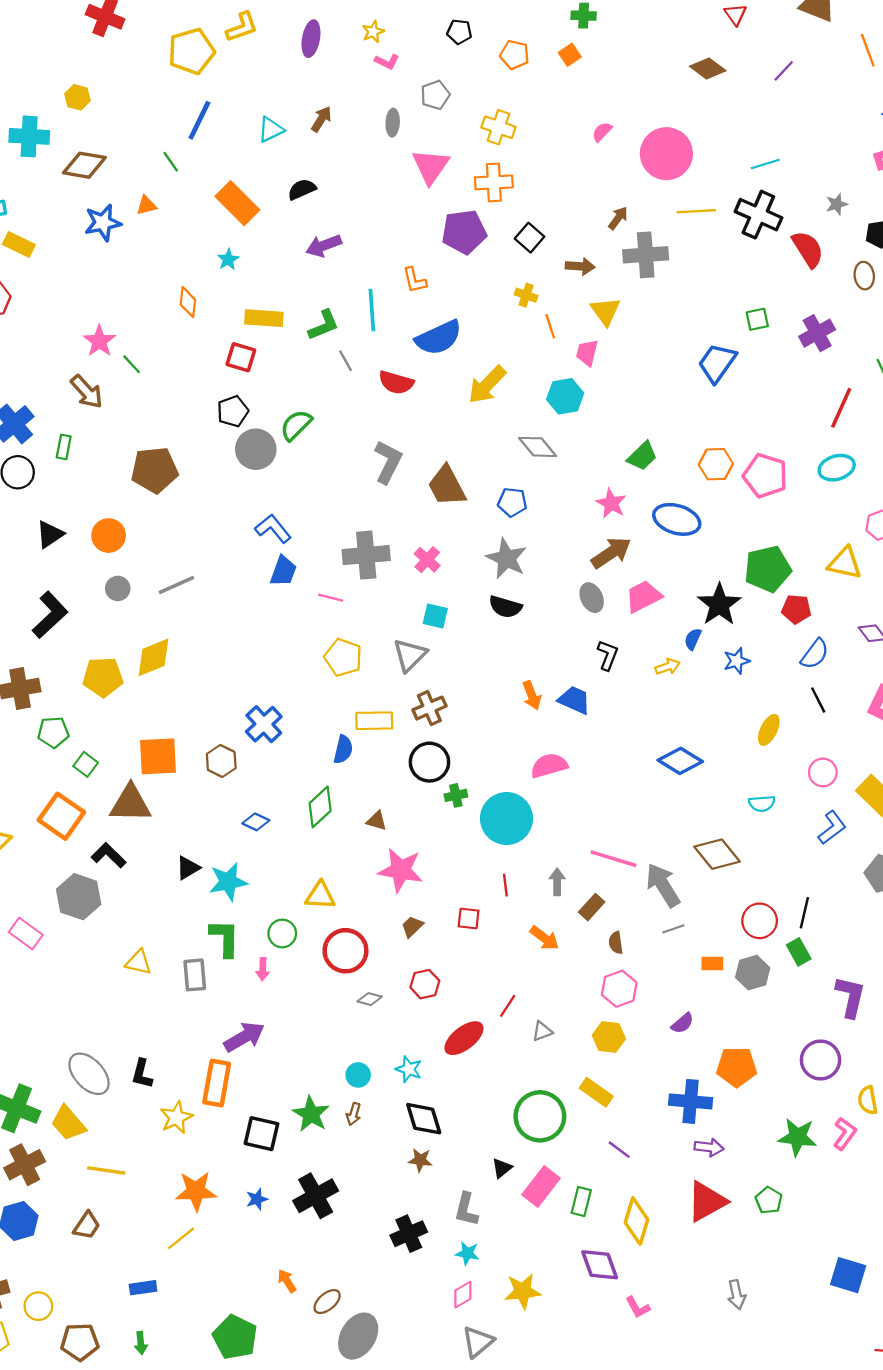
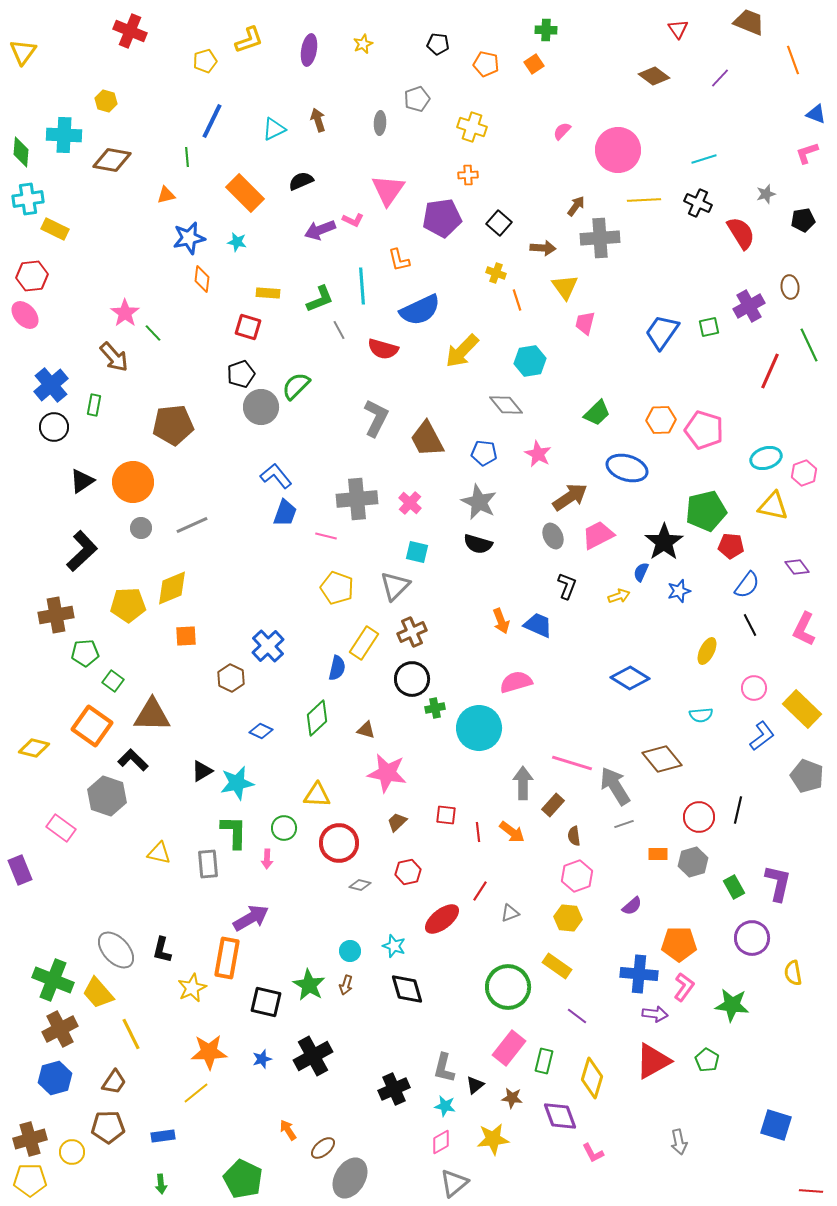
yellow pentagon: (191, 51) -> (205, 61), size x0.6
pink L-shape: (387, 62) -> (353, 220), moved
brown arrow: (321, 119) -> (318, 120), turned -50
green line: (171, 162) -> (187, 157), turned 30
pink triangle: (431, 166) -> (388, 190), moved
orange cross: (494, 182) -> (468, 175), size x0.6
black cross: (758, 215) -> (698, 203), size x0.7
blue star: (103, 223) -> (189, 238), moved
cyan star: (228, 259) -> (237, 242), turned -30
brown ellipse: (864, 276) -> (790, 287), moved
yellow rectangle: (264, 318) -> (268, 293), size x0.7
green square: (757, 319) -> (709, 327), moved
pink trapezoid: (587, 353) -> (585, 323), moved
cyan ellipse: (837, 468) -> (766, 458), moved
pink star: (611, 503) -> (538, 454), moved
orange circle: (109, 536) -> (133, 482), size x1.4
yellow rectangle: (374, 721) -> (364, 643), turned -56
orange square: (158, 756) -> (186, 636), moved, size x0.6
gray arrow: (557, 882) -> (523, 783), size x1.4
red line: (505, 885) -> (478, 832), moved
green rectangle: (799, 952) -> (734, 887), moved
pink L-shape: (845, 1134) -> (684, 987), moved
brown star: (420, 1160) -> (512, 1098), moved
black triangle: (502, 1168) -> (475, 1085), moved
yellow line: (106, 1170) -> (131, 1034), turned 56
brown pentagon: (80, 1342) -> (108, 1127), moved

